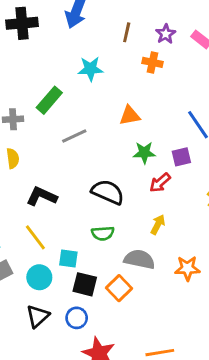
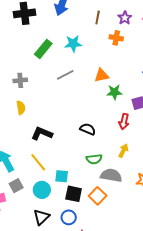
green rectangle: (49, 100) -> (43, 49), moved
gray line: (74, 136) -> (65, 75), moved
green star: (144, 153) -> (114, 92), moved
red arrow: (160, 183) -> (124, 122), turned -35
black semicircle: (108, 192) -> (88, 129), size x0.7
green semicircle: (103, 233) -> (94, 159), moved

